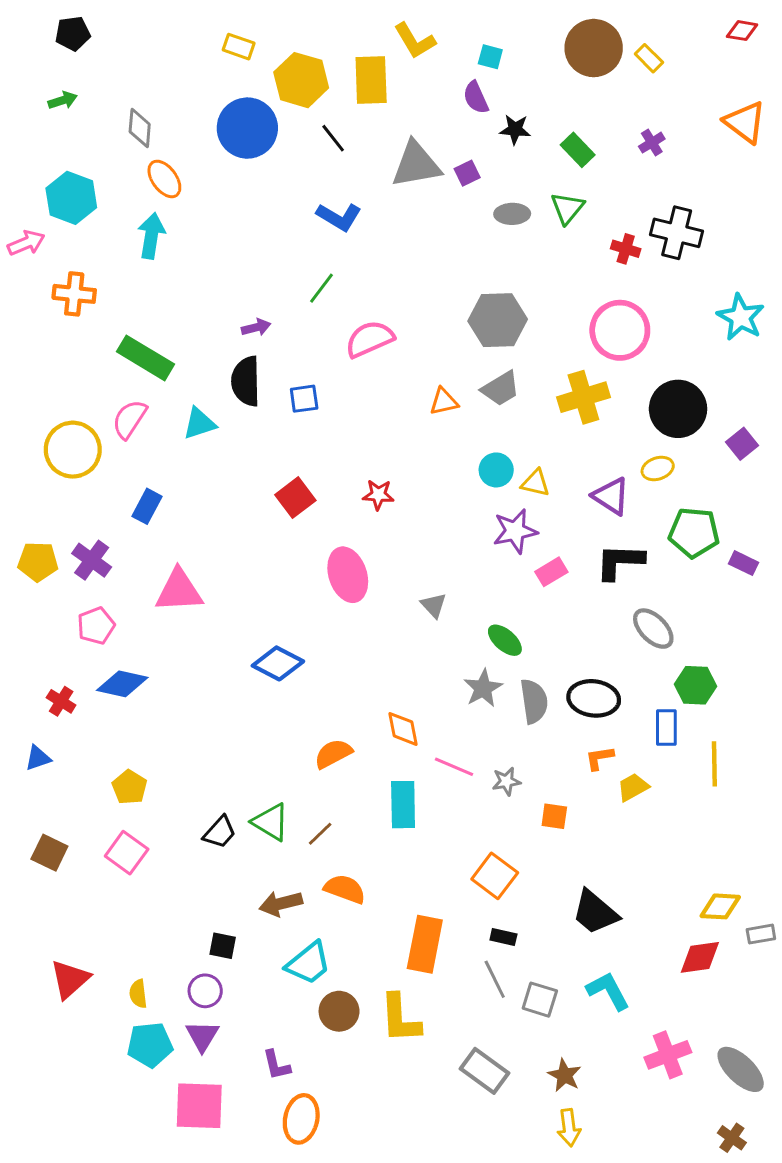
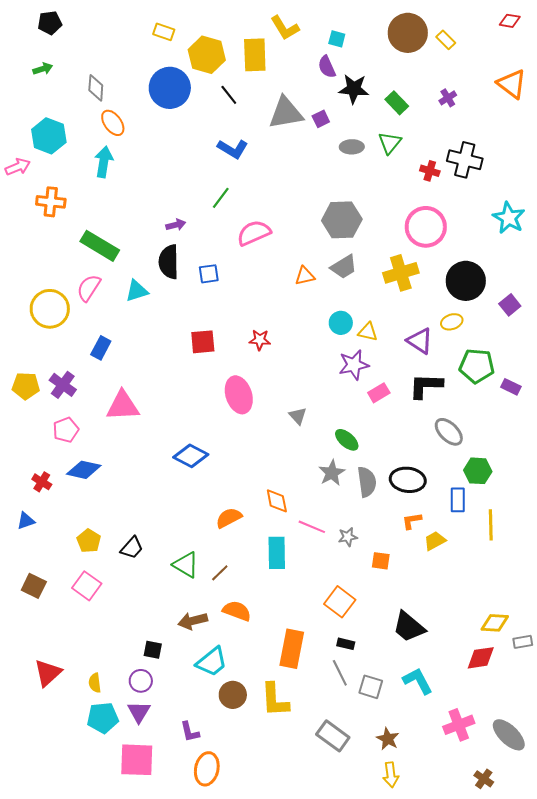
black star: (515, 129) -> (354, 89), size x1.4
red square: (295, 498) -> (203, 342), turned 32
black trapezoid: (220, 832) -> (132, 548), moved
brown cross: (732, 1138) -> (484, 779), moved

